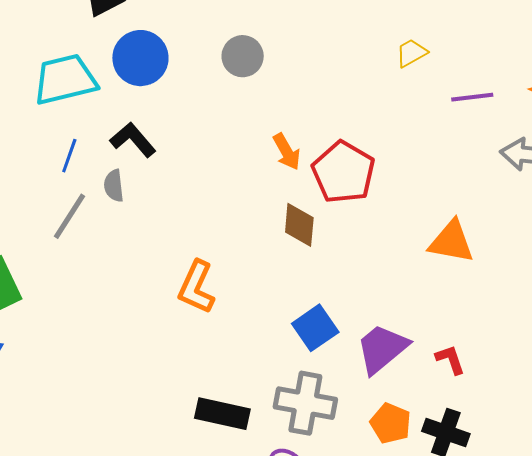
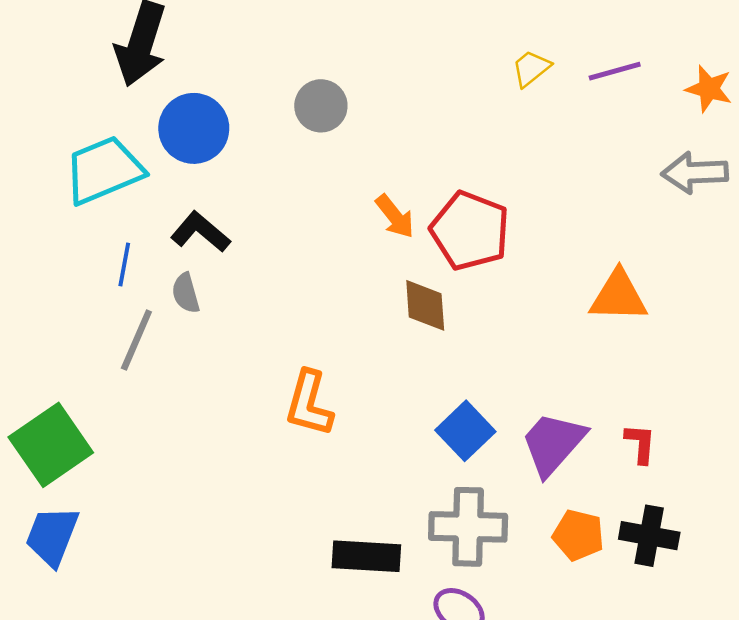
purple line: (472, 97) -> (615, 71), moved
red L-shape: (450, 359) -> (640, 444), turned 32

